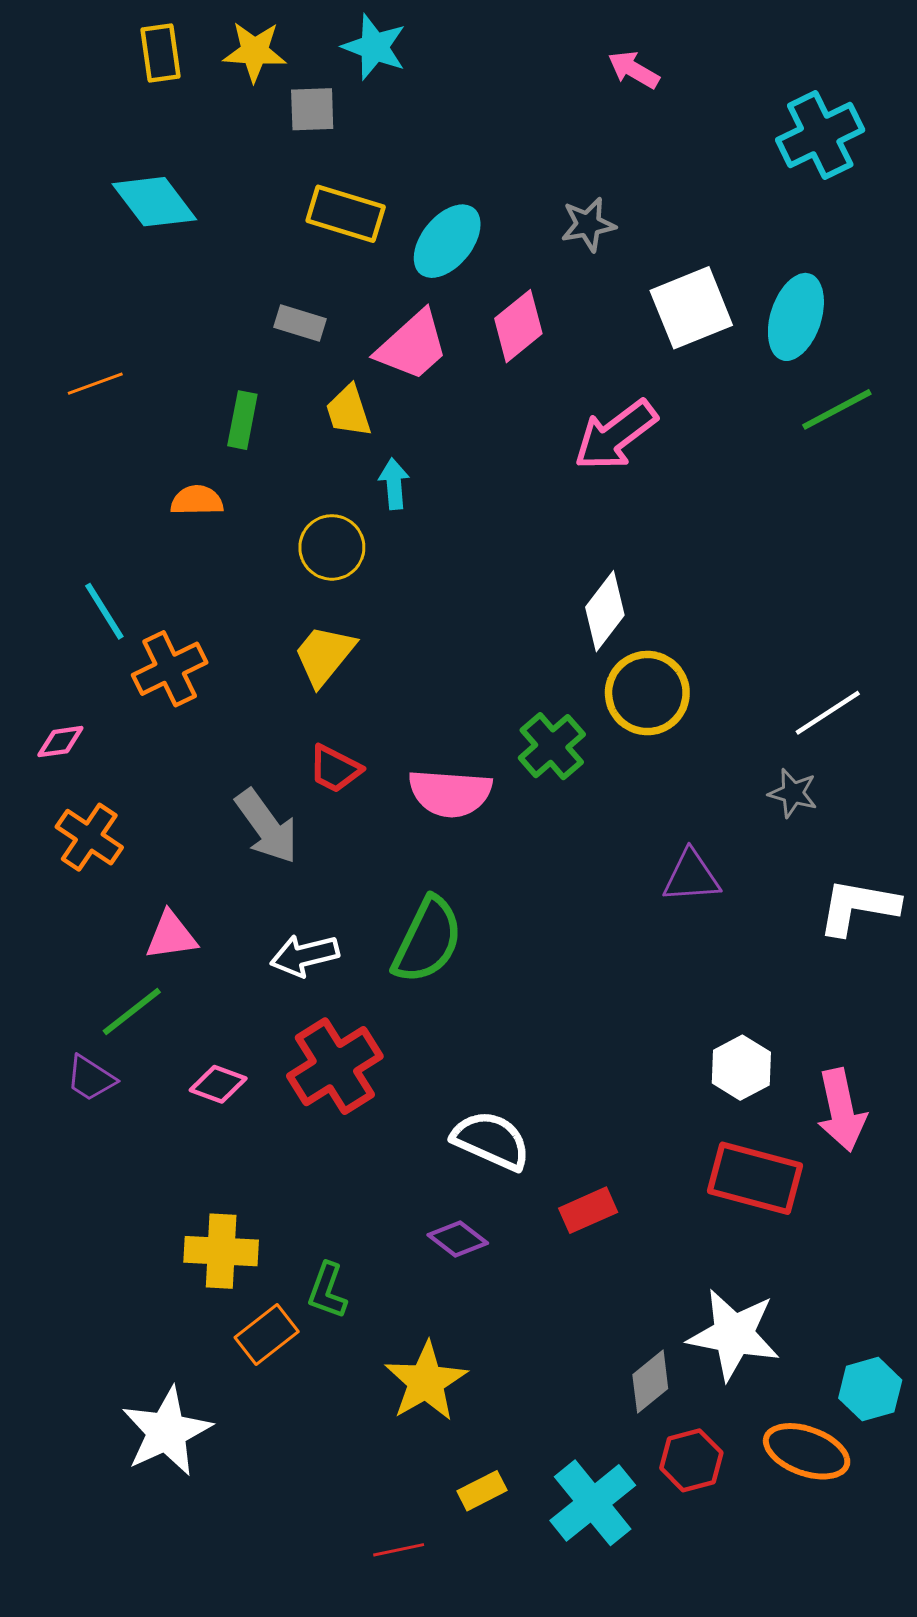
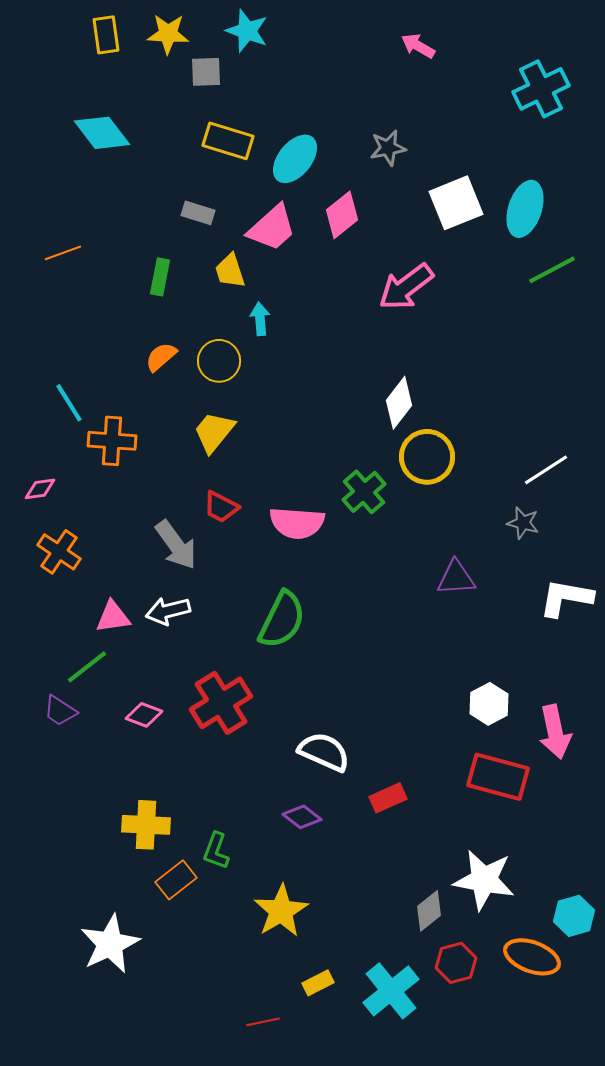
orange semicircle: (197, 500) -> (161, 357), moved, turned -40
orange cross: (170, 669) -> (112, 441), turned 30
white arrow: (305, 955) -> (168, 611), moved

